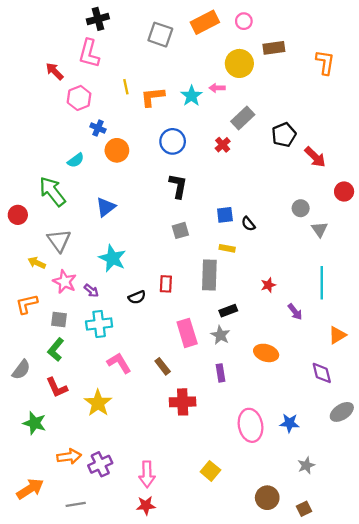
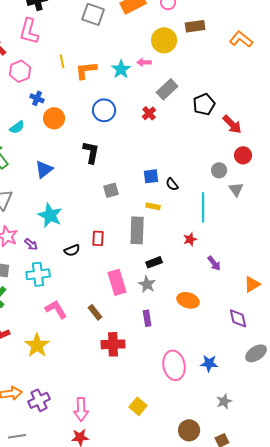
orange L-shape: (325, 62) -> (241, 39), turned -60
black L-shape: (178, 186) -> (91, 152), moved
red circle: (344, 191) -> (243, 155), moved
cyan line: (322, 283) -> (203, 207), moved

